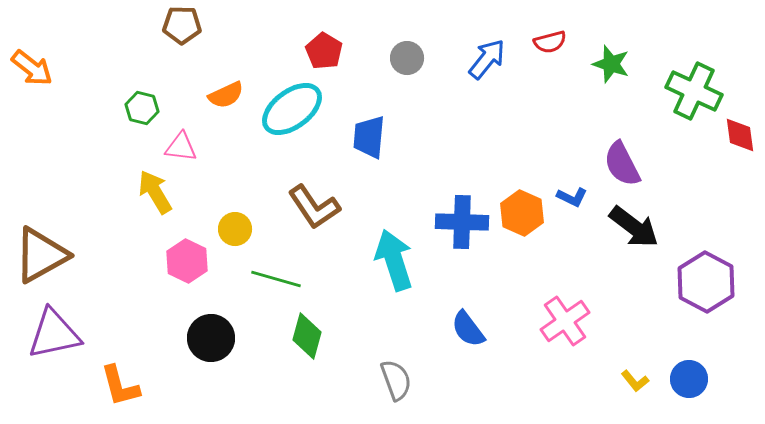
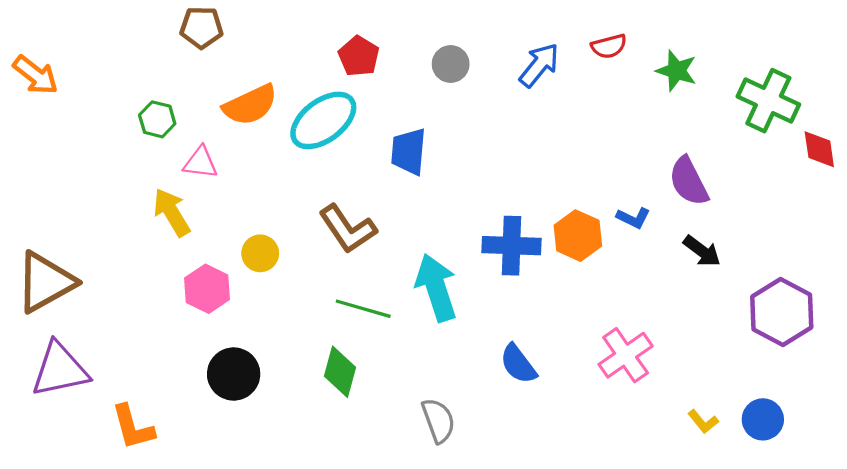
orange semicircle: (226, 95) -> (250, 105), size x1.4
black arrow: (634, 227) -> (702, 251), size x0.7
green line: (276, 279) -> (363, 309), moved

